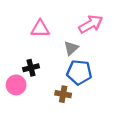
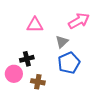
blue pentagon: (79, 72) -> (69, 63), turned -30
brown cross: (63, 94) -> (38, 82), moved

